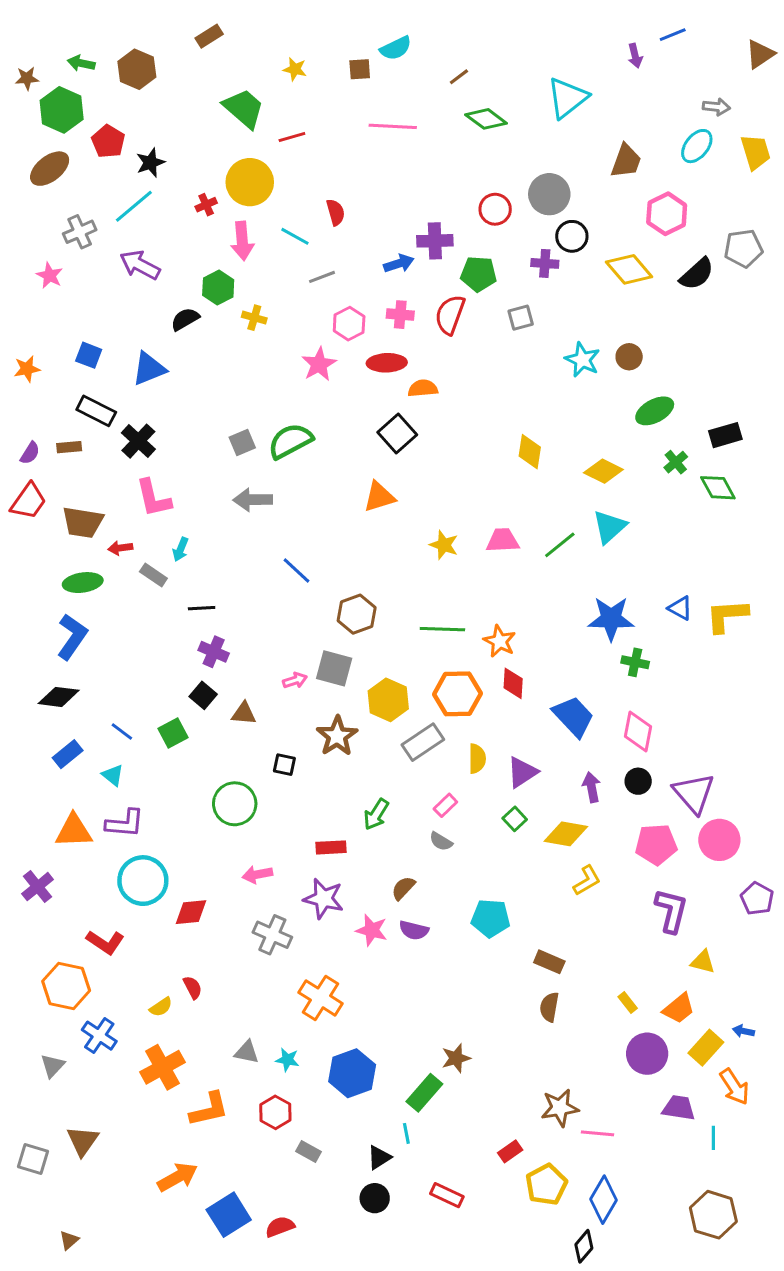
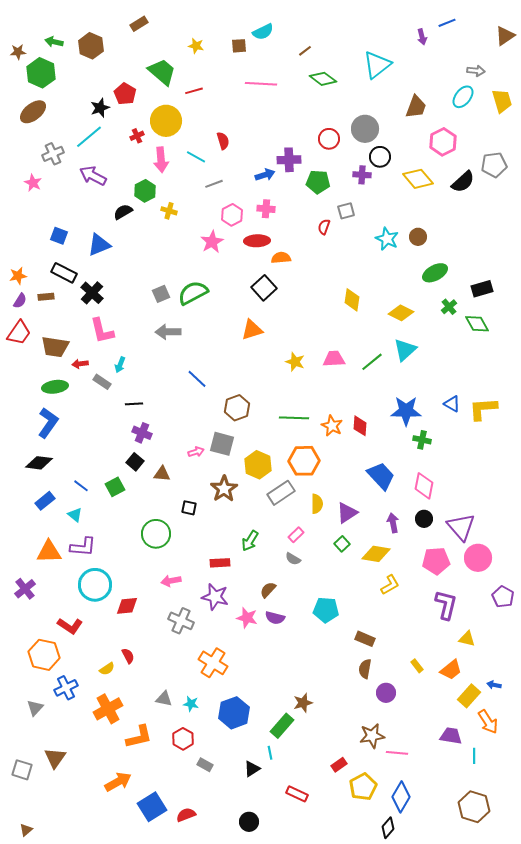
red pentagon: (108, 141) -> (125, 94), moved
red semicircle: (450, 315) -> (324, 227), moved, size x0.6
orange star: (27, 369) -> (18, 276), moved
red diamond: (513, 683) -> (360, 426), moved
blue cross: (99, 1036) -> (66, 688), turned 30
purple circle: (647, 1054) -> (386, 693), moved, size x0.7
black circle: (375, 1198) -> (249, 822), moved
brown triangle: (69, 1240) -> (26, 830), moved

